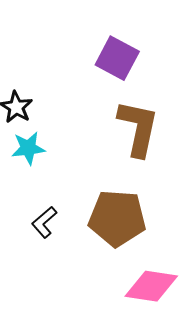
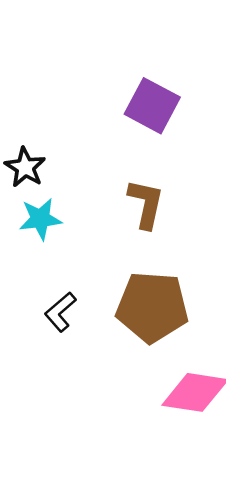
brown L-shape: (138, 128) -> (146, 204), moved, size x0.7

